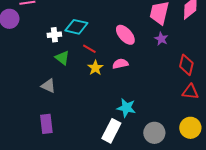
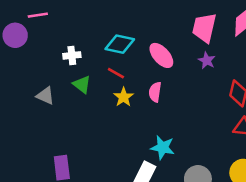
cyan diamond: (76, 27) -> (120, 44), moved
pink semicircle: (120, 64) -> (155, 92), turned -70
gray triangle: (48, 86) -> (45, 96), moved

